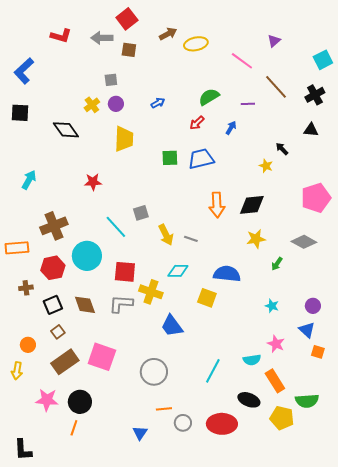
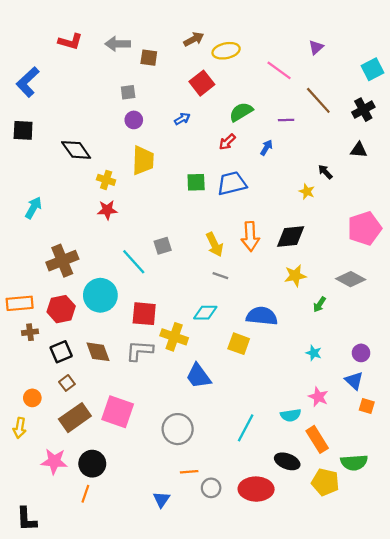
red square: (127, 19) -> (202, 83), moved
yellow cross: (92, 105) -> (106, 180), moved, turned -35
yellow arrow: (166, 235) -> (215, 245), moved
orange rectangle: (17, 248) -> (20, 303), moved

